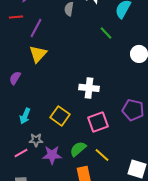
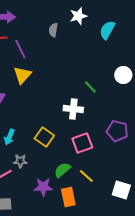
purple line: (36, 28) -> (20, 49), turned -54
green line: (106, 33) -> (90, 87), moved
purple star: (52, 155) -> (43, 187), moved

